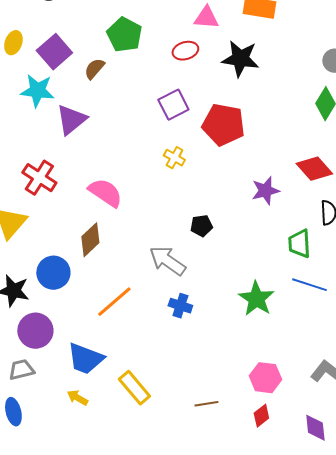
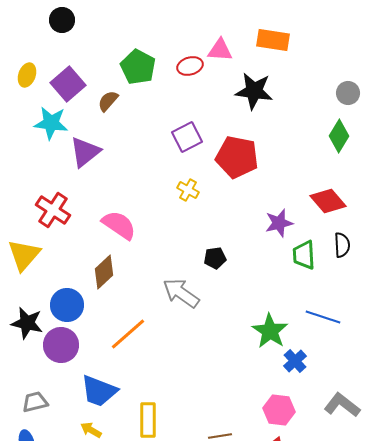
red ellipse: (185, 51) -> (190, 66), moved
green trapezoid: (299, 244) -> (304, 255), moved
blue cross: (180, 306) -> (295, 361), moved, turned 30
purple circle: (35, 331) -> (61, 345), moved
yellow rectangle: (134, 388) -> (148, 420), turned 40

